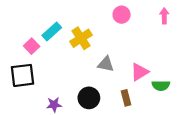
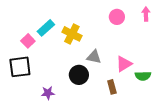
pink circle: (122, 15) -> (117, 17), moved
yellow cross: (81, 38) -> (72, 34), turned -30
black circle: (89, 98) -> (79, 75), moved

